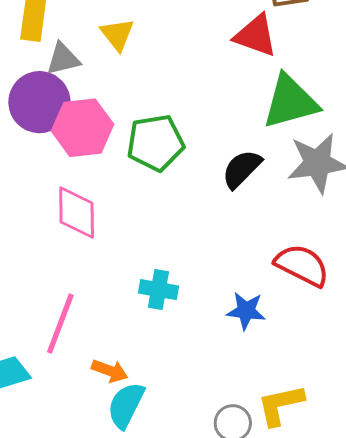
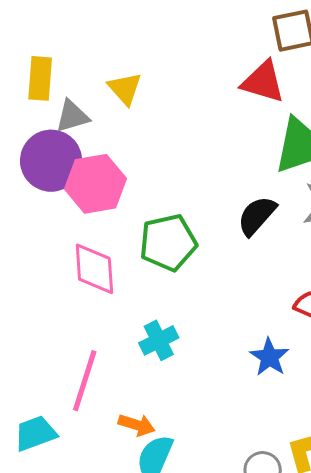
green pentagon: (156, 143) -> (168, 243), moved
cyan cross: (158, 290) -> (159, 340), moved, turned -33
blue star: (246, 311) -> (269, 357), turned 30

